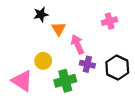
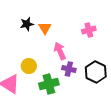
orange triangle: (59, 29) -> (45, 28), moved

